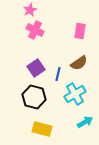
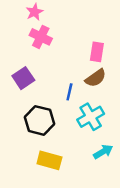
pink rectangle: (80, 31) -> (97, 52), moved
purple square: (36, 68) -> (23, 78), moved

